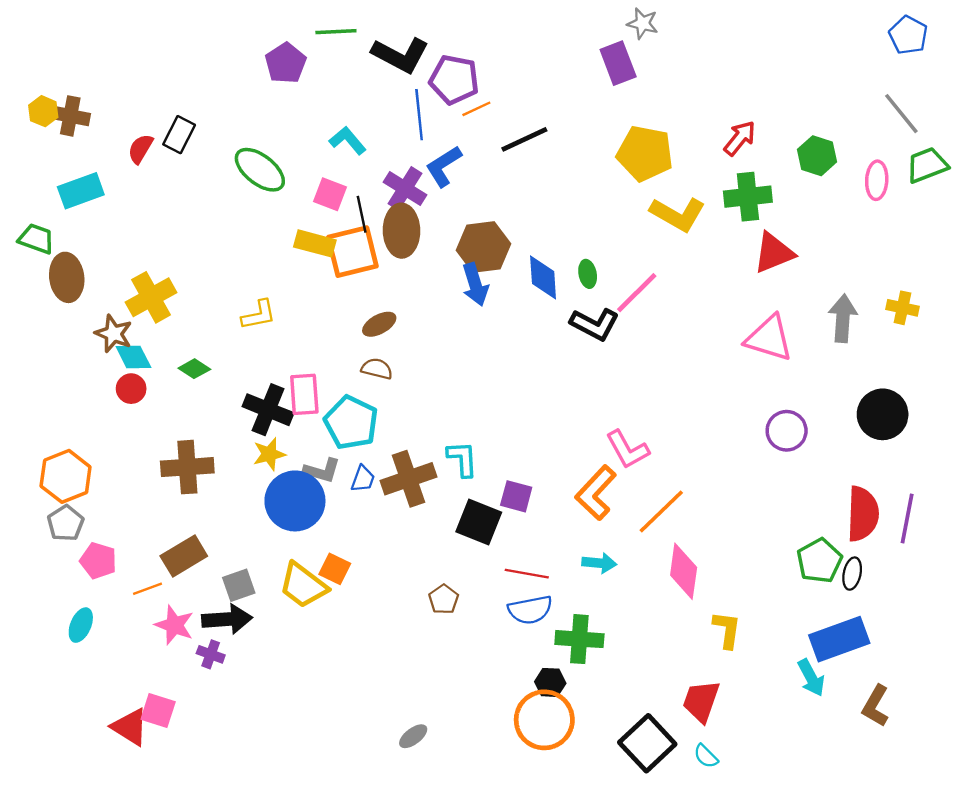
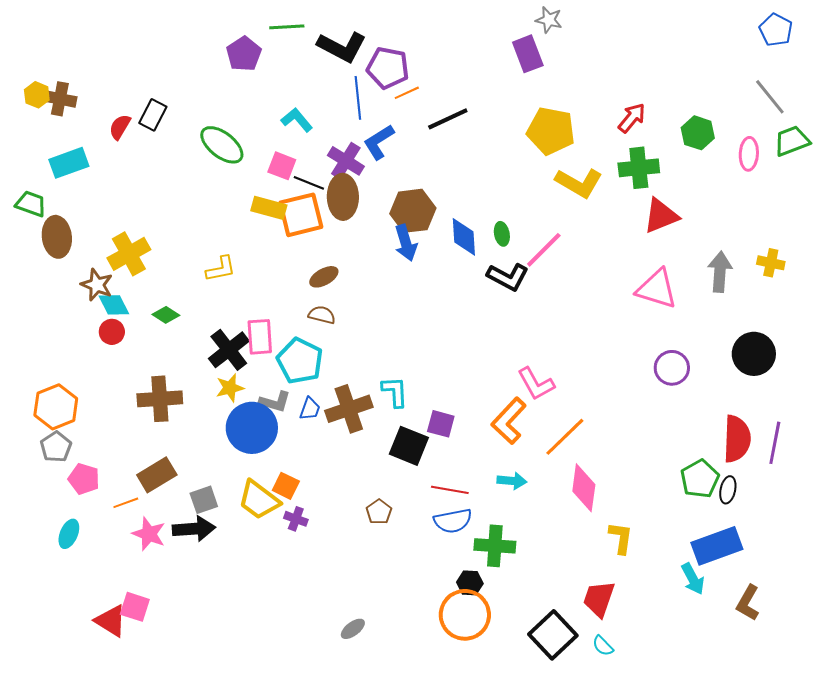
black line: (362, 214) -> (309, 183), turned -56
black cross: (268, 410) -> (229, 350), turned 30
purple cross: (211, 654) -> (296, 519), moved

